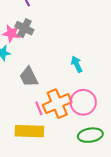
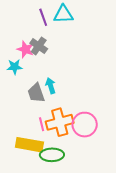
cyan arrow: (77, 64) -> (51, 86), moved
green ellipse: (90, 135) -> (52, 155), moved

